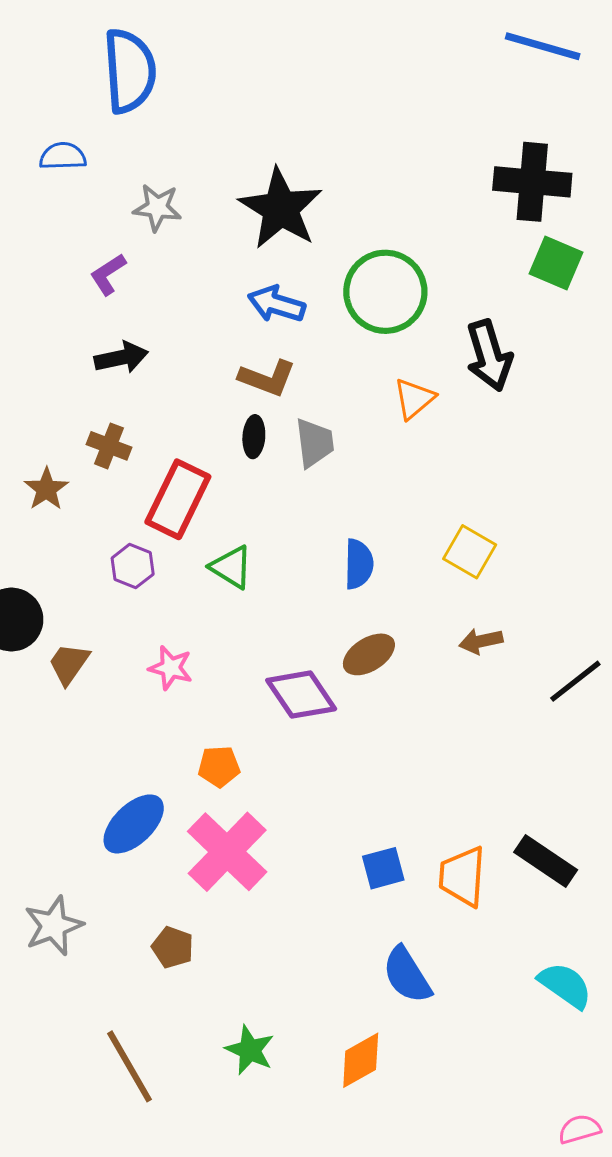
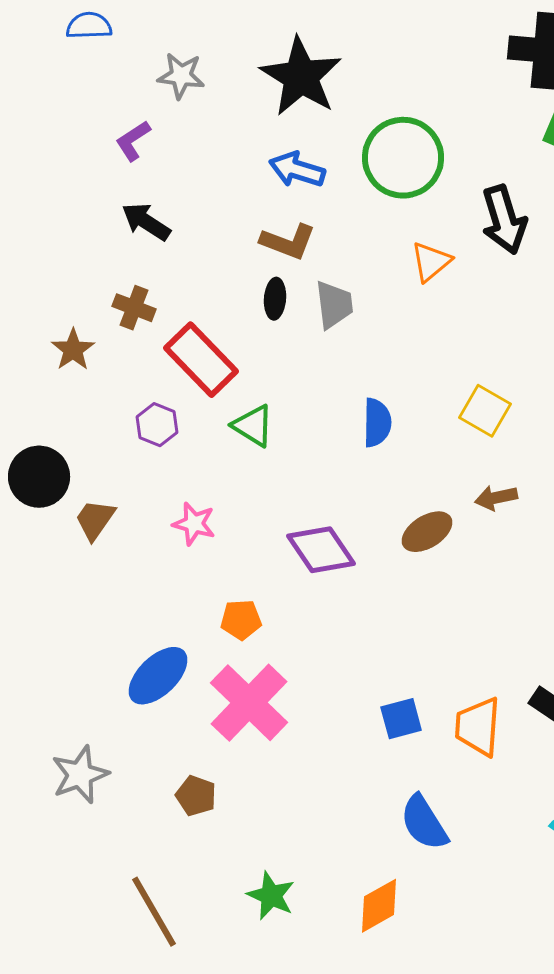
black arrow: (121, 358) -> (146, 222), turned -135
red rectangle: (178, 499) -> (201, 360), turned -70
brown ellipse: (369, 654) -> (427, 532), moved

